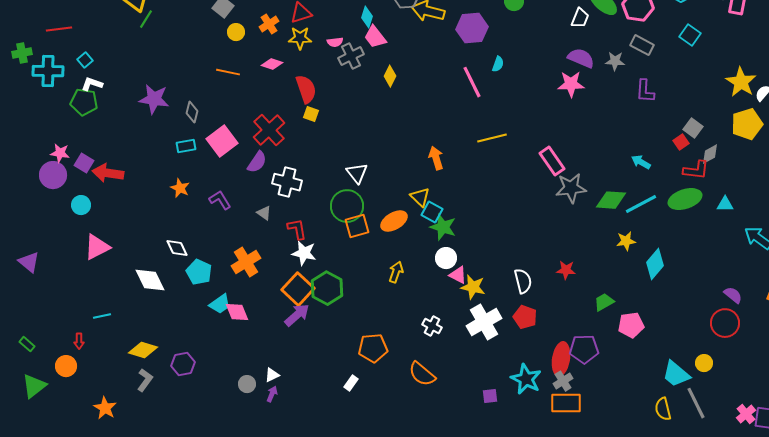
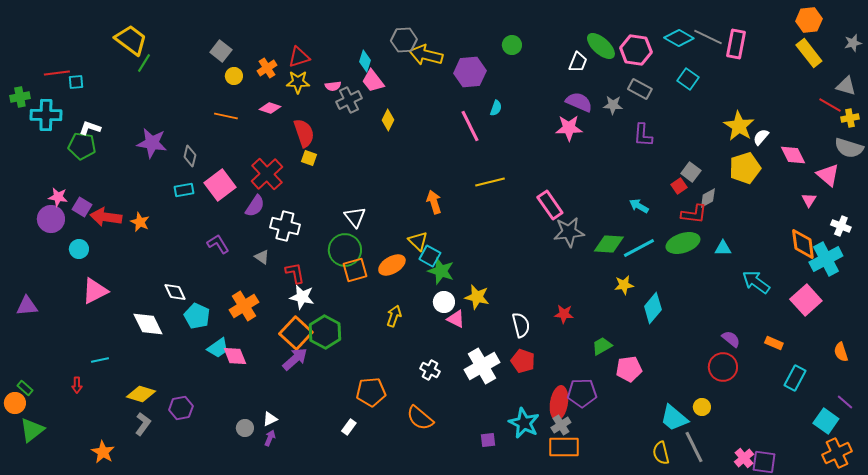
cyan square: (85, 60) -> (76, 82), moved, turned 35
orange star: (180, 188) -> (140, 222), moved
purple triangle: (29, 262) -> (27, 306), turned -45
yellow star: (473, 287) -> (477, 297), moved
orange circle: (66, 366) -> (15, 403), moved

